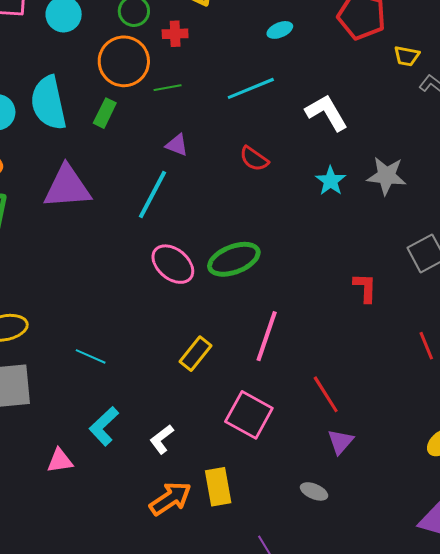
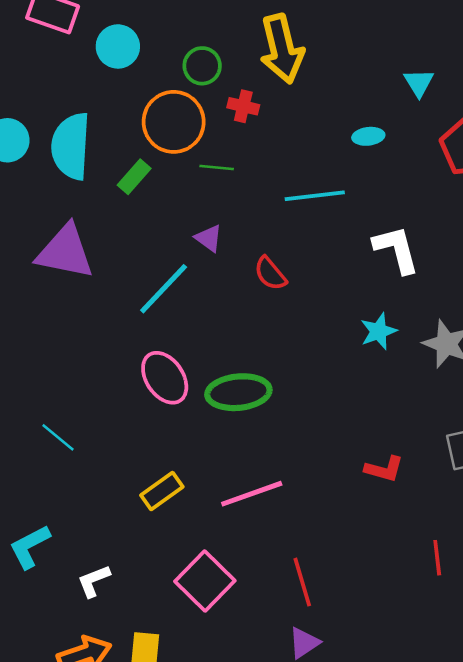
red semicircle: (254, 159) -> (270, 273), moved
red L-shape: (365, 288) -> (384, 469), turned 88
pink line: (267, 336) -> (252, 494), turned 36
cyan line: (91, 356) -> (58, 437), moved

